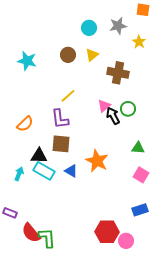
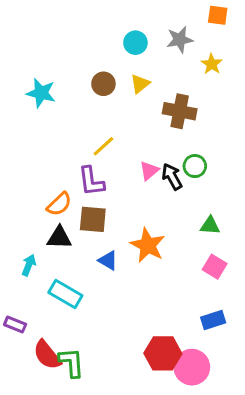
pink triangle: (104, 106) -> (149, 171), moved
orange semicircle: (25, 124) -> (59, 204), moved
cyan rectangle: (44, 171) -> (65, 294), moved
pink circle: (126, 241) -> (192, 367), size x1.5

